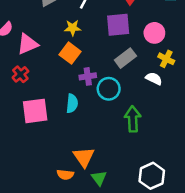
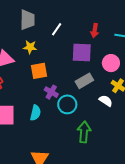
yellow star: (73, 28) -> (30, 47), moved
orange square: (70, 53) -> (39, 71), turned 36
purple cross: (88, 76) -> (51, 92), turned 32

